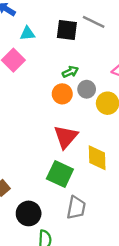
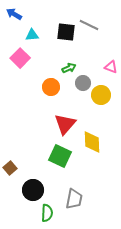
orange circle: (62, 94) -> (51, 87), moved
gray trapezoid: (76, 208) -> (74, 199), moved

